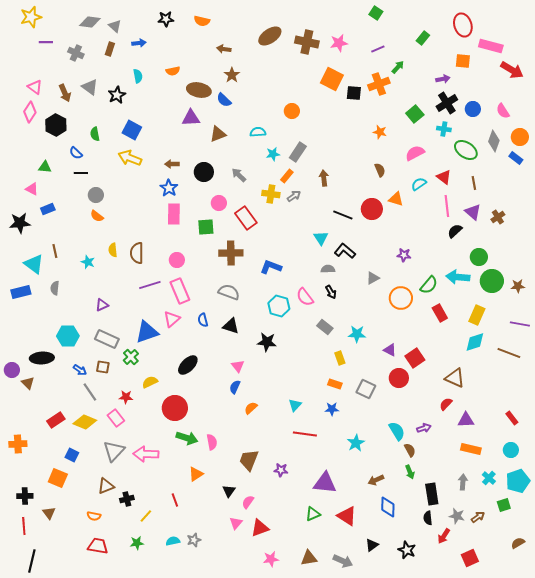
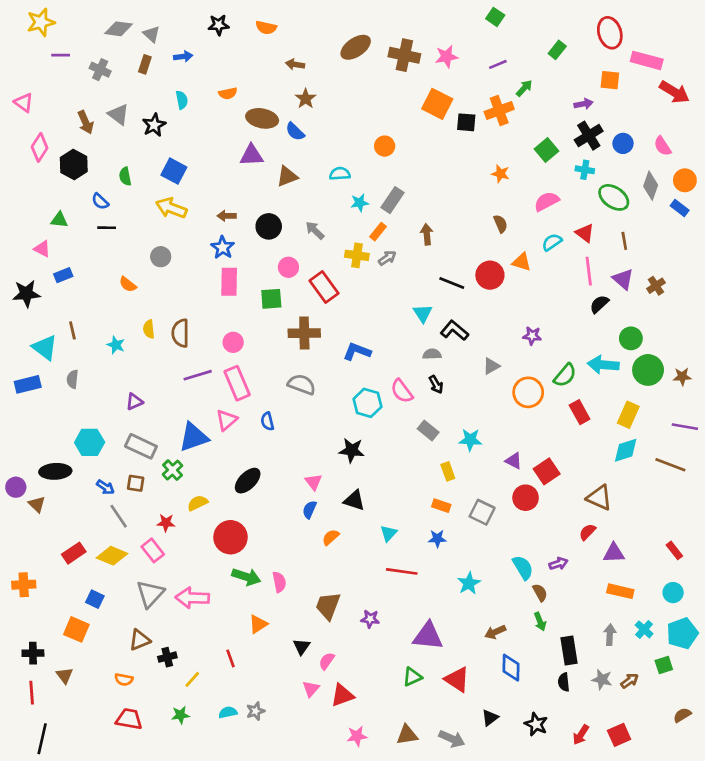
pink triangle: (35, 87) -> (24, 103), moved
gray circle: (96, 195) -> (161, 257), moved
black triangle: (231, 326) -> (354, 500), moved
red arrow: (444, 536) -> (581, 735), moved

